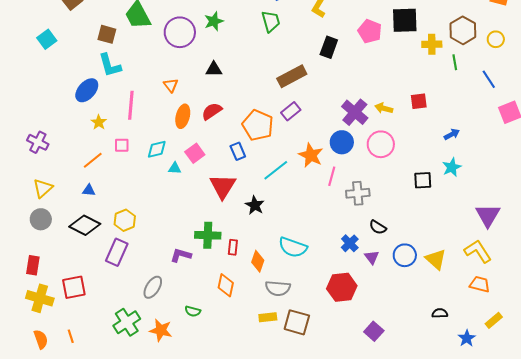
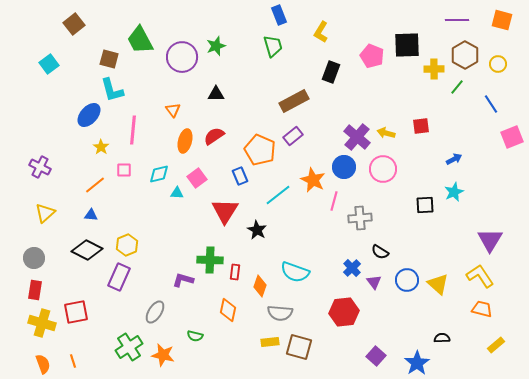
green line: (455, 62) -> (457, 87), turned 49
gray circle: (41, 219) -> (34, 258), moved
blue star: (467, 338) -> (417, 363), moved, size x1.4

